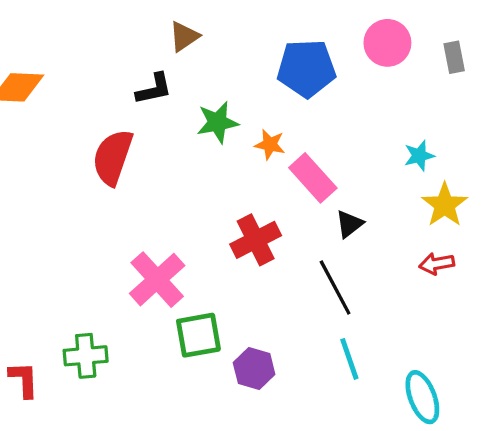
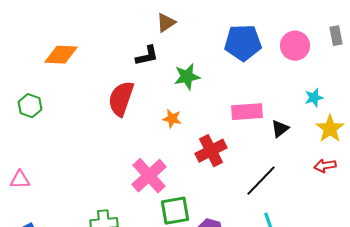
pink circle: (387, 43) -> (295, 46), moved
orange star: (270, 145) -> (172, 119), moved
pink rectangle: (313, 178) -> (247, 112), turned -52
black triangle: (349, 224) -> (280, 129), moved
black line: (335, 288) -> (261, 181), turned 72

